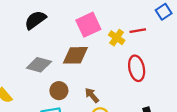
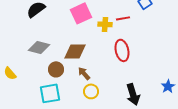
yellow cross: (117, 38) -> (105, 24), turned -32
brown diamond: (75, 55) -> (75, 51), moved

